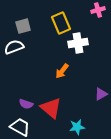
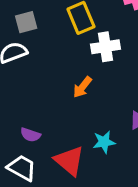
red triangle: (51, 108) -> (69, 161), moved
cyan star: (77, 127) -> (104, 142), moved

